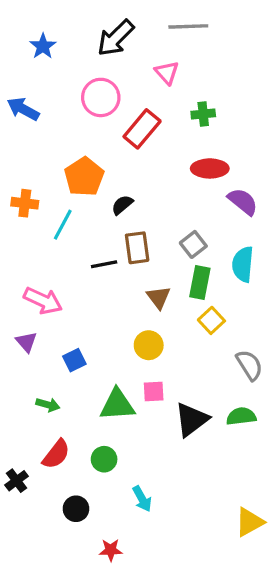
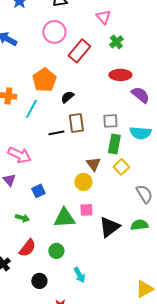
pink triangle: (167, 73) -> (103, 17), moved
green cross: (203, 114) -> (116, 42), turned -32
gray square: (193, 244) -> (110, 121), turned 35
cyan semicircle: (243, 264) -> (140, 133), turned -90
brown triangle: (159, 297) -> (93, 164), moved

